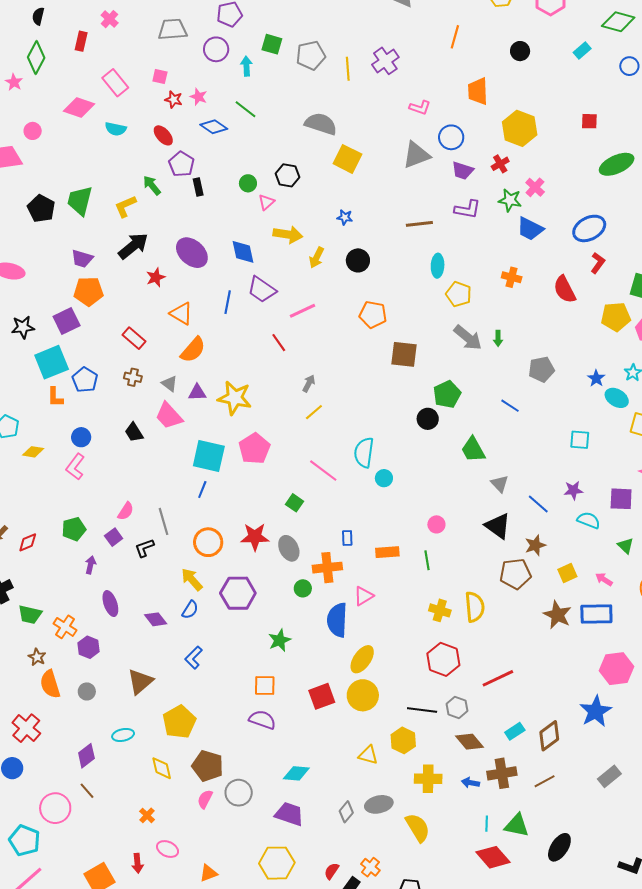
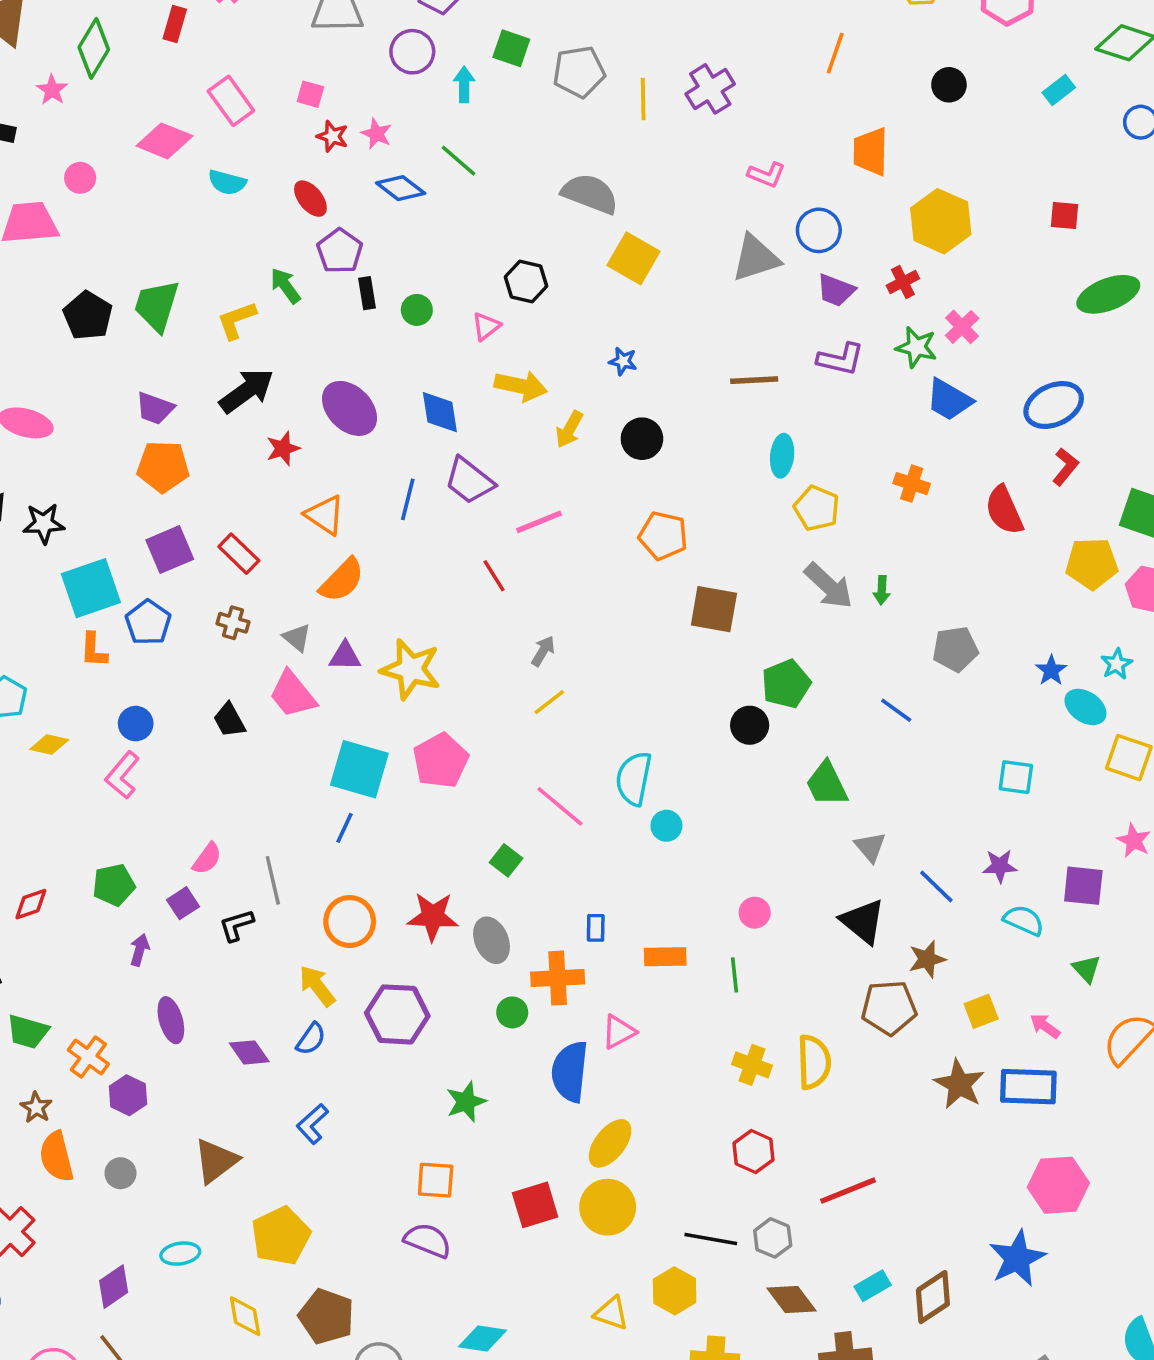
green circle: (248, 183) -> (417, 310), moved
purple square: (67, 321) -> (170, 550), moved
red hexagon: (443, 659) -> (754, 1152), size x0.7

